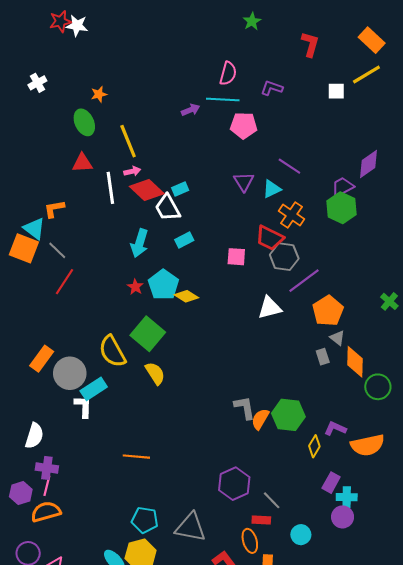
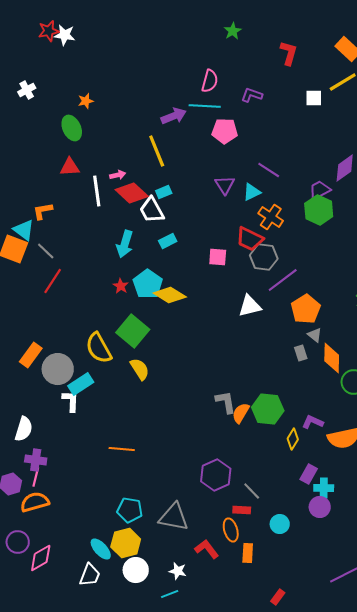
purple arrow: (191, 110) -> (174, 116), size x1.4
yellow line: (128, 141) -> (157, 151), moved
yellow diamond: (186, 296) -> (170, 295), size x1.4

